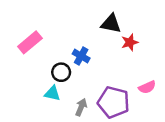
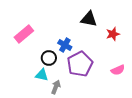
red star: (130, 42) -> (113, 34), moved
purple pentagon: (113, 102) -> (80, 64), moved, turned 30
gray arrow: (81, 107) -> (56, 87), moved

